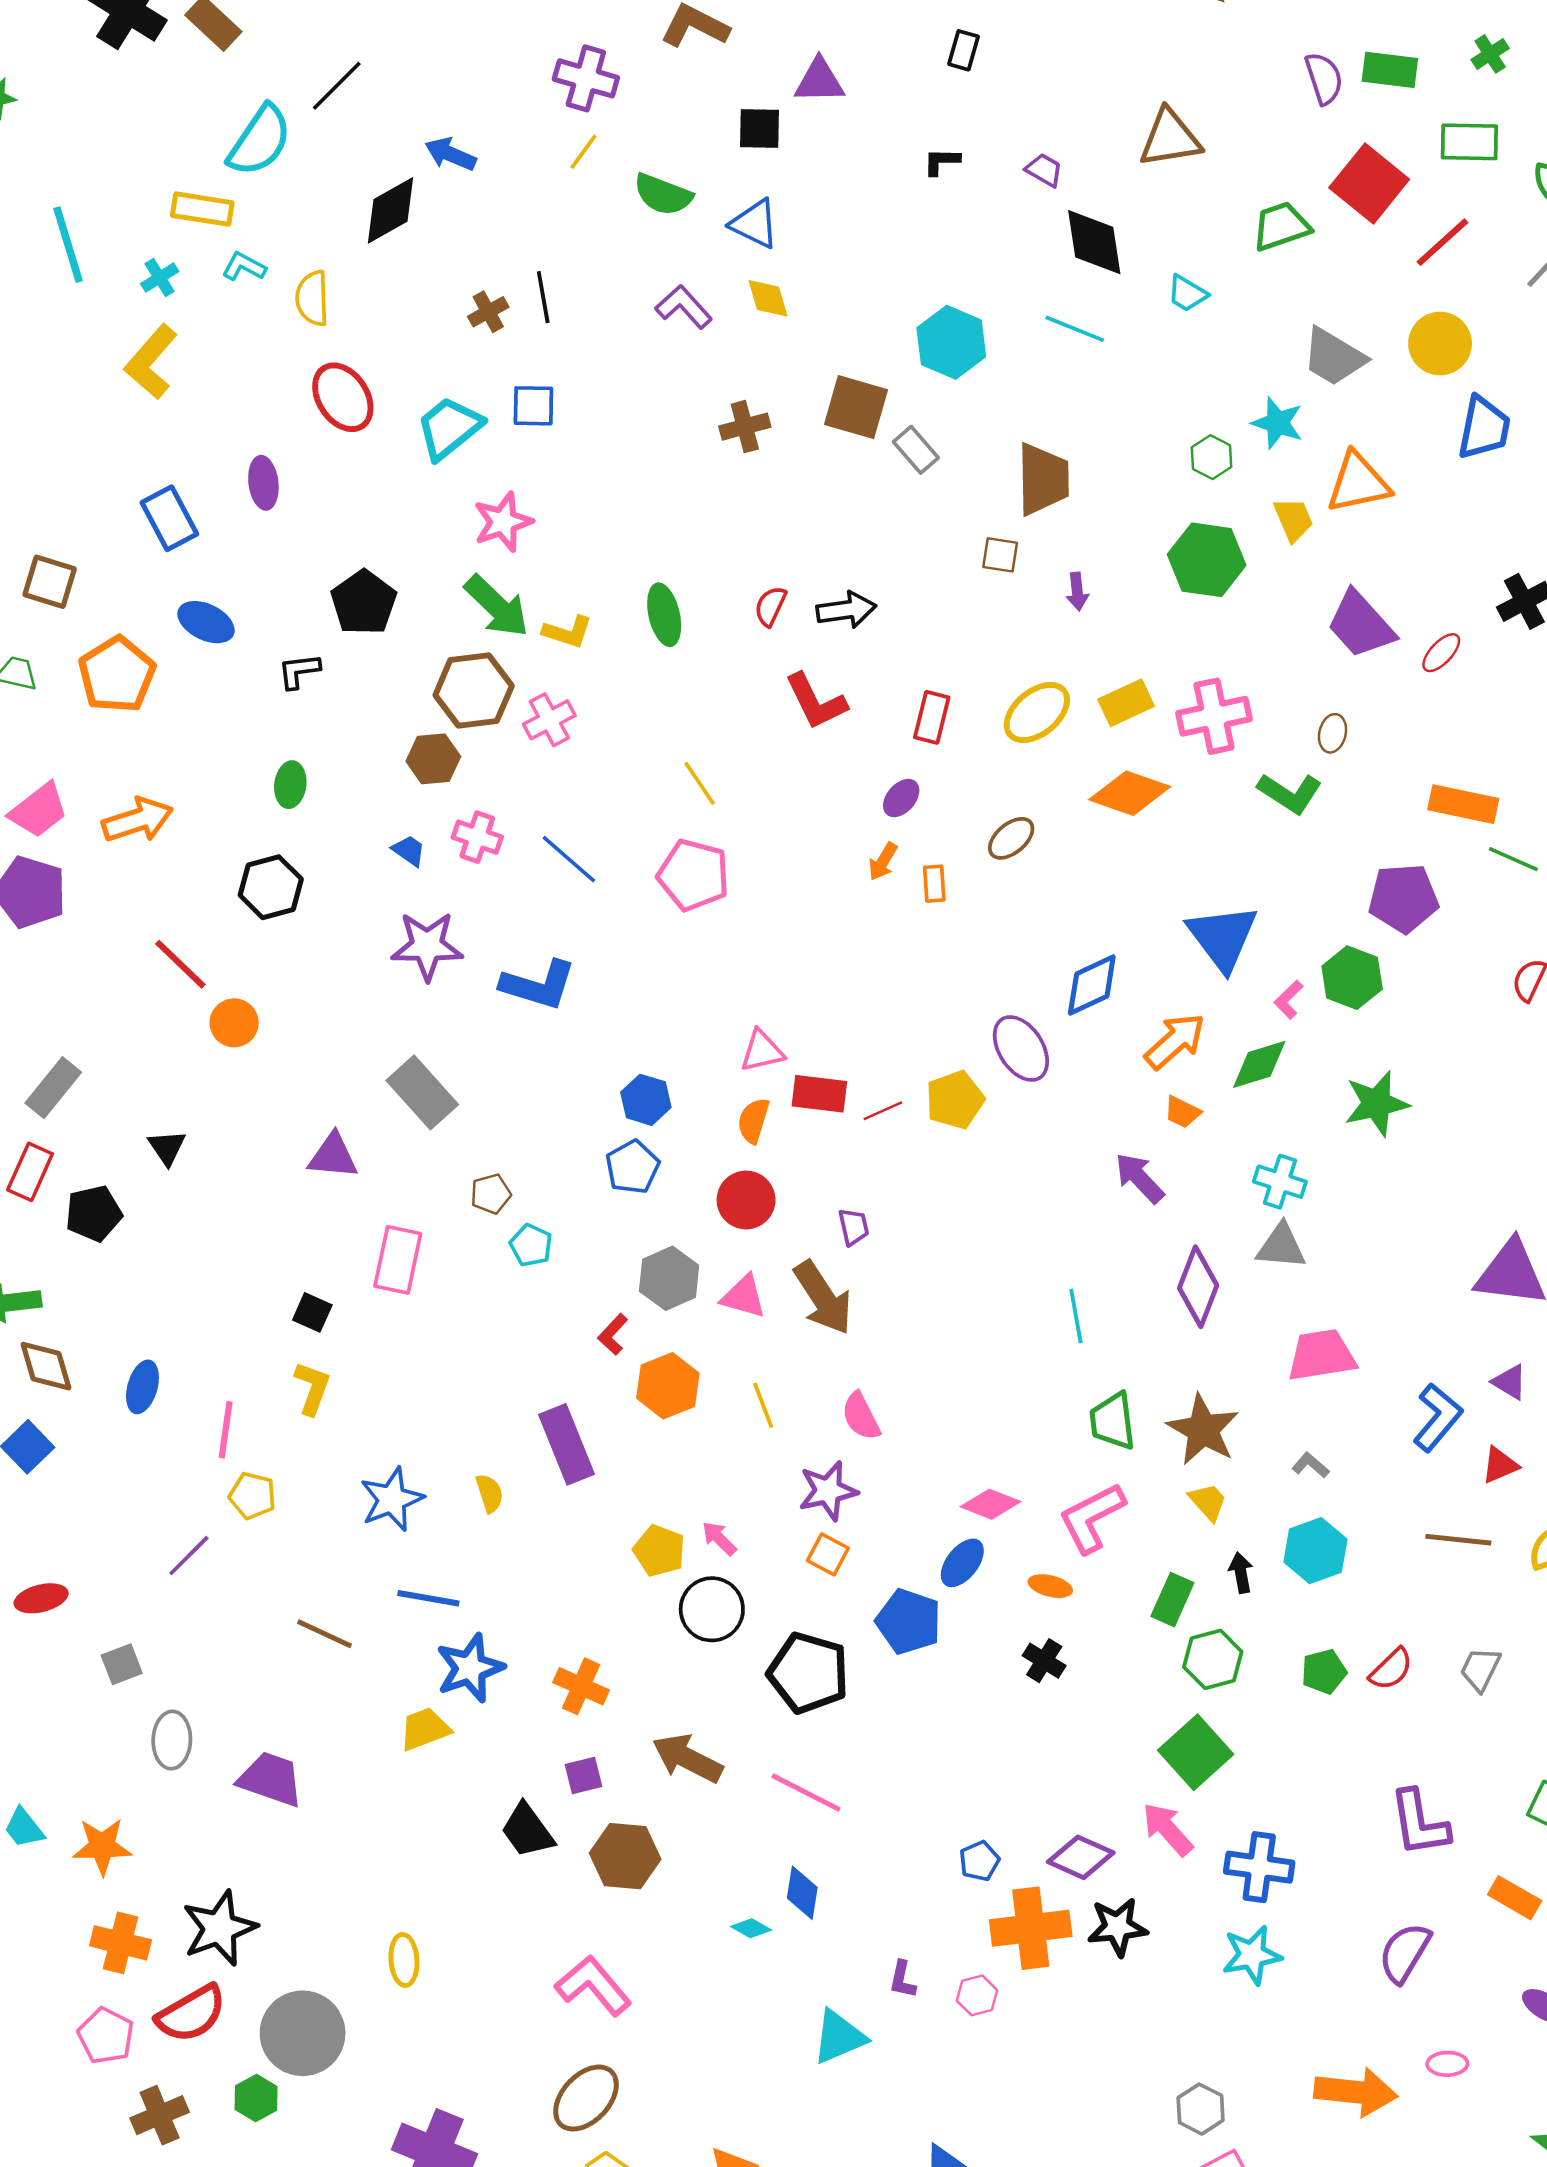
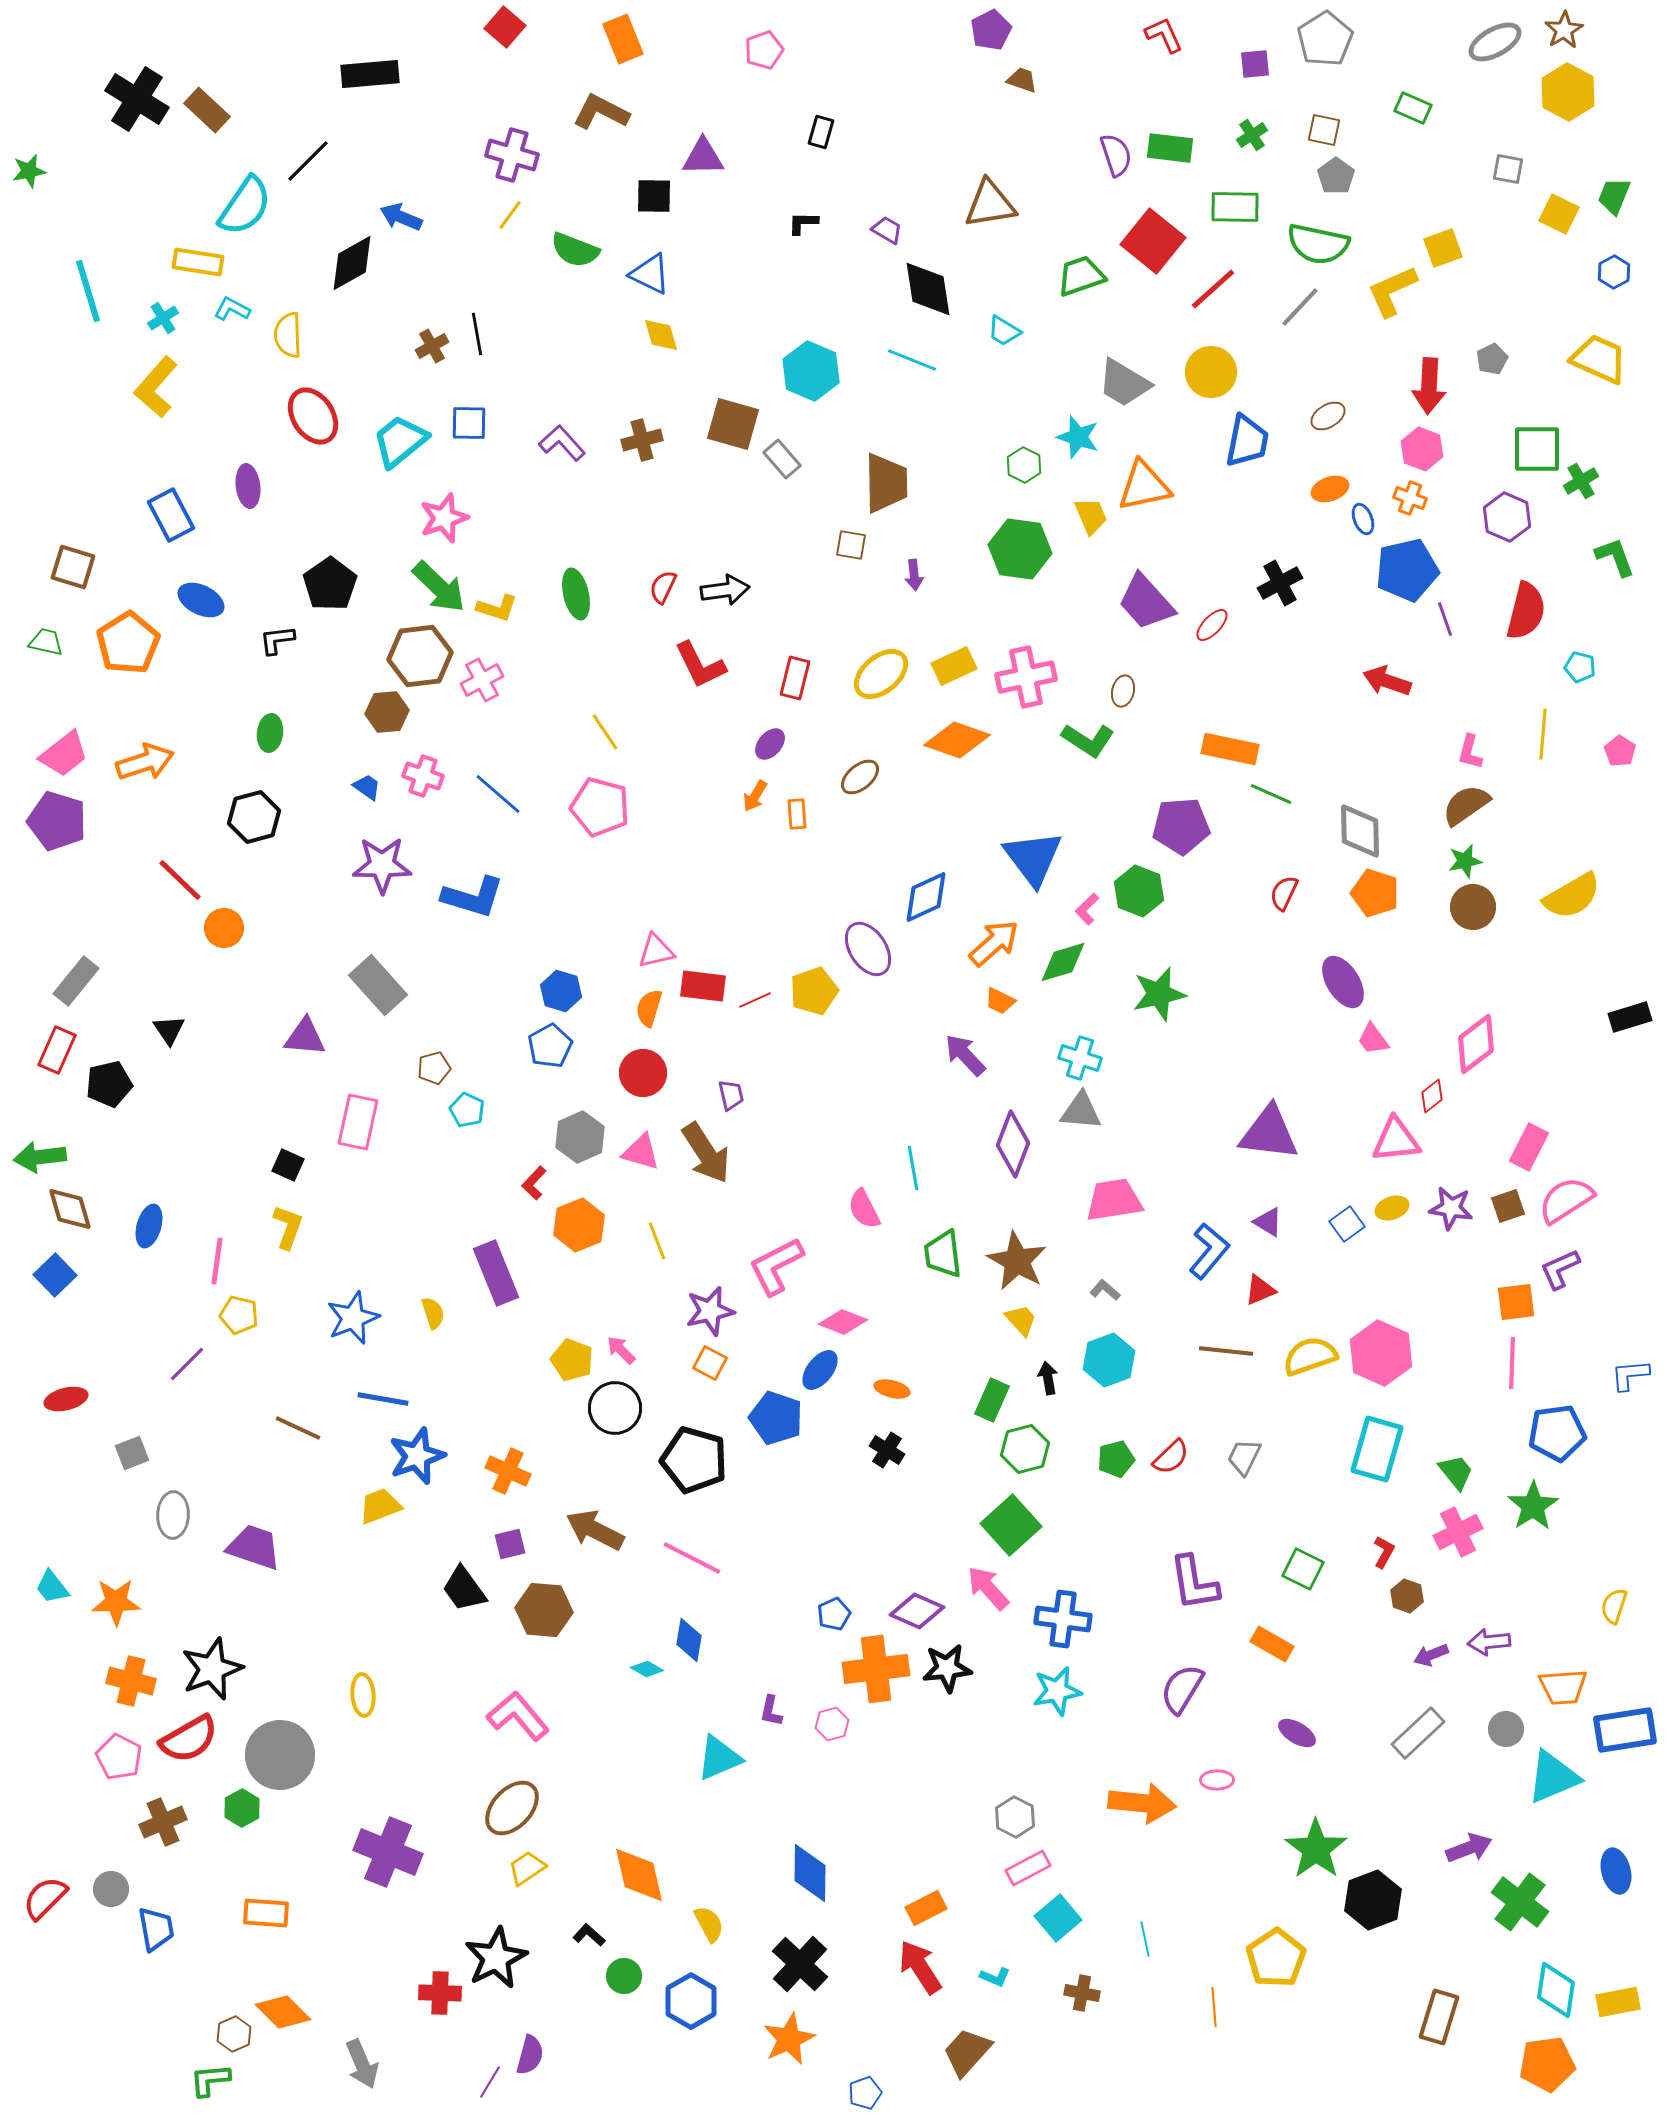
purple L-shape: (684, 307) -> (562, 443), moved
pink semicircle: (861, 1416) -> (864, 1209), moved
pink L-shape: (1092, 1518) -> (776, 1266), moved

